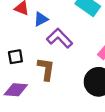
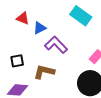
brown L-shape: (46, 69) -> (44, 72), turned -85

